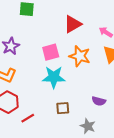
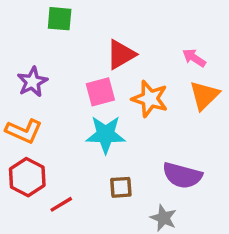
red triangle: (73, 24) -> (121, 54), moved
purple semicircle: (99, 101) -> (182, 175), size x1.6

